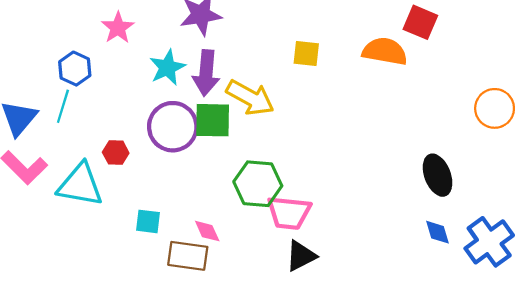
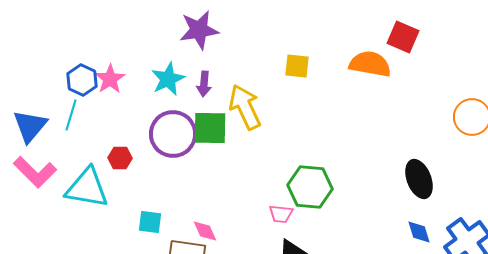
pink star: (118, 28) -> (110, 79), moved
purple arrow: (206, 73) -> (204, 84), size x0.6
yellow arrow: (250, 98) -> (245, 107), turned -144
green hexagon: (258, 184) -> (310, 187), moved
pink trapezoid: (289, 213) -> (281, 214), size x0.6

